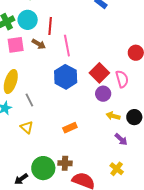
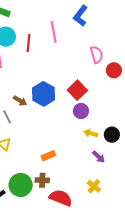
brown arrow: (39, 44) -> (20, 101), moved
pink line: (67, 46) -> (54, 32), moved
pink semicircle: (122, 79) -> (97, 55), moved
orange rectangle: (70, 128) -> (48, 156), moved

